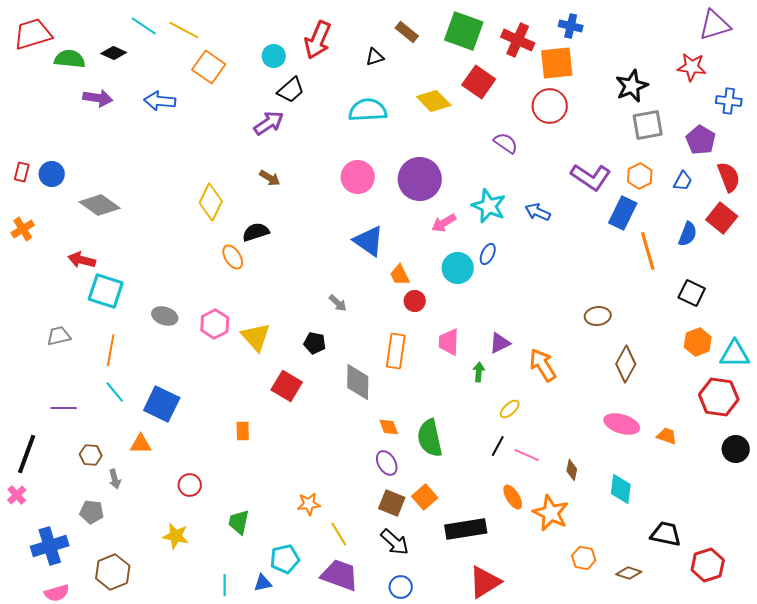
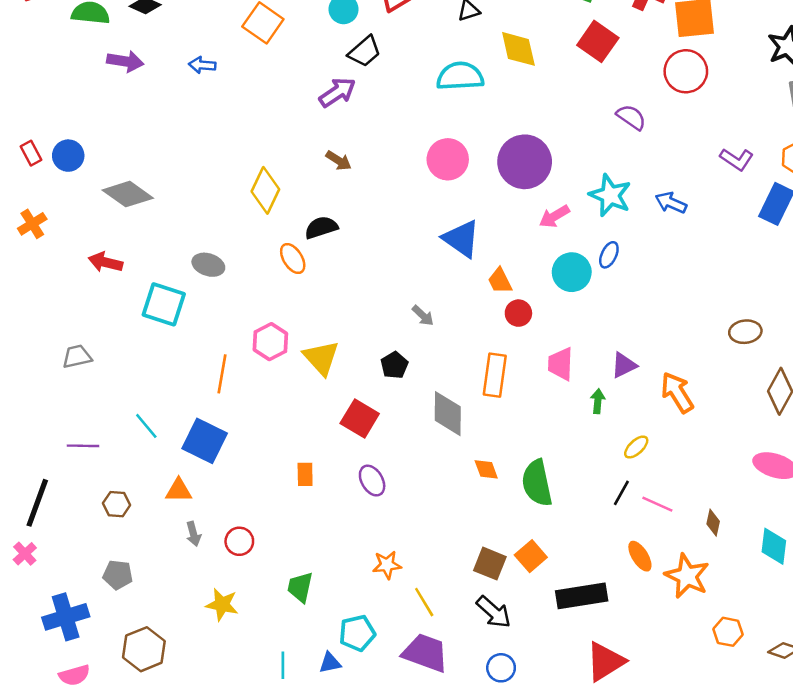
blue arrow: (160, 101) -> (202, 65), size x0.7
yellow diamond: (434, 101) -> (518, 49), moved, turned 32
red rectangle: (22, 172) -> (31, 153), turned -42
purple L-shape: (591, 177) -> (737, 159), size x0.7
cyan square: (106, 291) -> (164, 304), moved
gray ellipse: (165, 316) -> (208, 265), moved
black pentagon: (315, 343) -> (394, 365), turned 30
orange line: (111, 350) -> (222, 374), moved
purple ellipse: (387, 463) -> (372, 481), moved
gray arrow: (115, 479) -> (193, 534), moved

